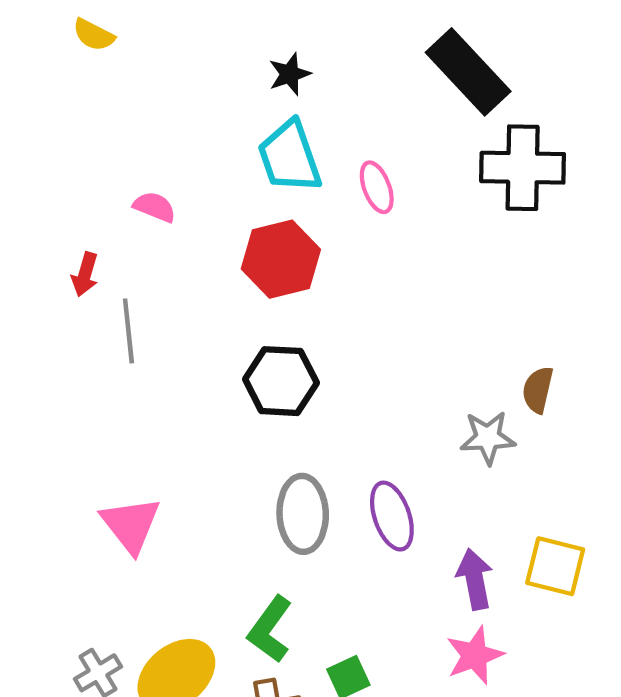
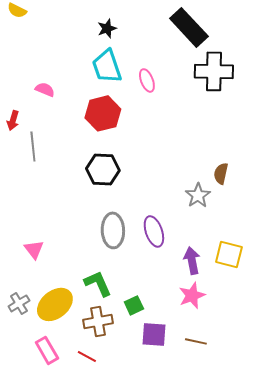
gray star: (488, 438) -> (198, 195), turned -30
pink triangle: (131, 525) -> (34, 249), moved, size x0.7
green L-shape: (270, 629) -> (98, 283), turned 120

